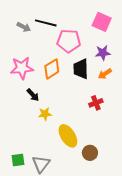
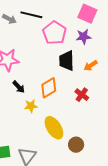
pink pentagon: (69, 41) -> (54, 33), turned 30
purple star: (103, 53) -> (83, 37), moved
orange diamond: (52, 69) -> (49, 88), moved
red cross: (96, 103) -> (82, 95), turned -32

